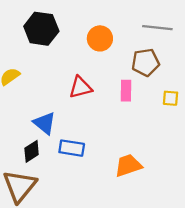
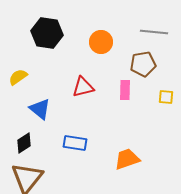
blue triangle: (45, 123) -> (40, 109), moved
black diamond: (32, 151) -> (24, 143), moved

